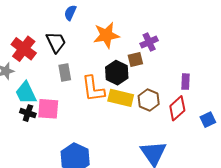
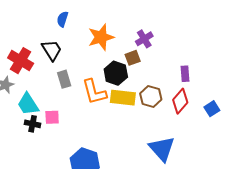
pink square: (48, 109) -> (52, 117), size x0.7

